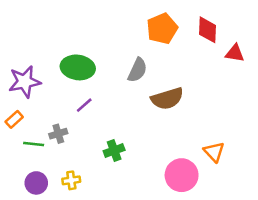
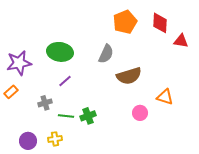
green line: (34, 144) -> (66, 116), moved
orange triangle: (214, 152) -> (165, 97), moved, turned -30
pink circle: (182, 175) -> (140, 113), moved, size x0.6

